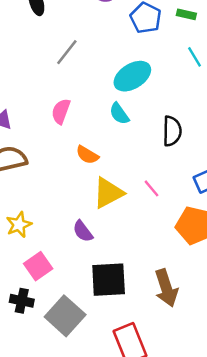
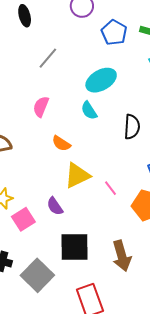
pink line: (152, 188) -> (111, 188), moved
pink square: (38, 266) -> (23, 219), moved

